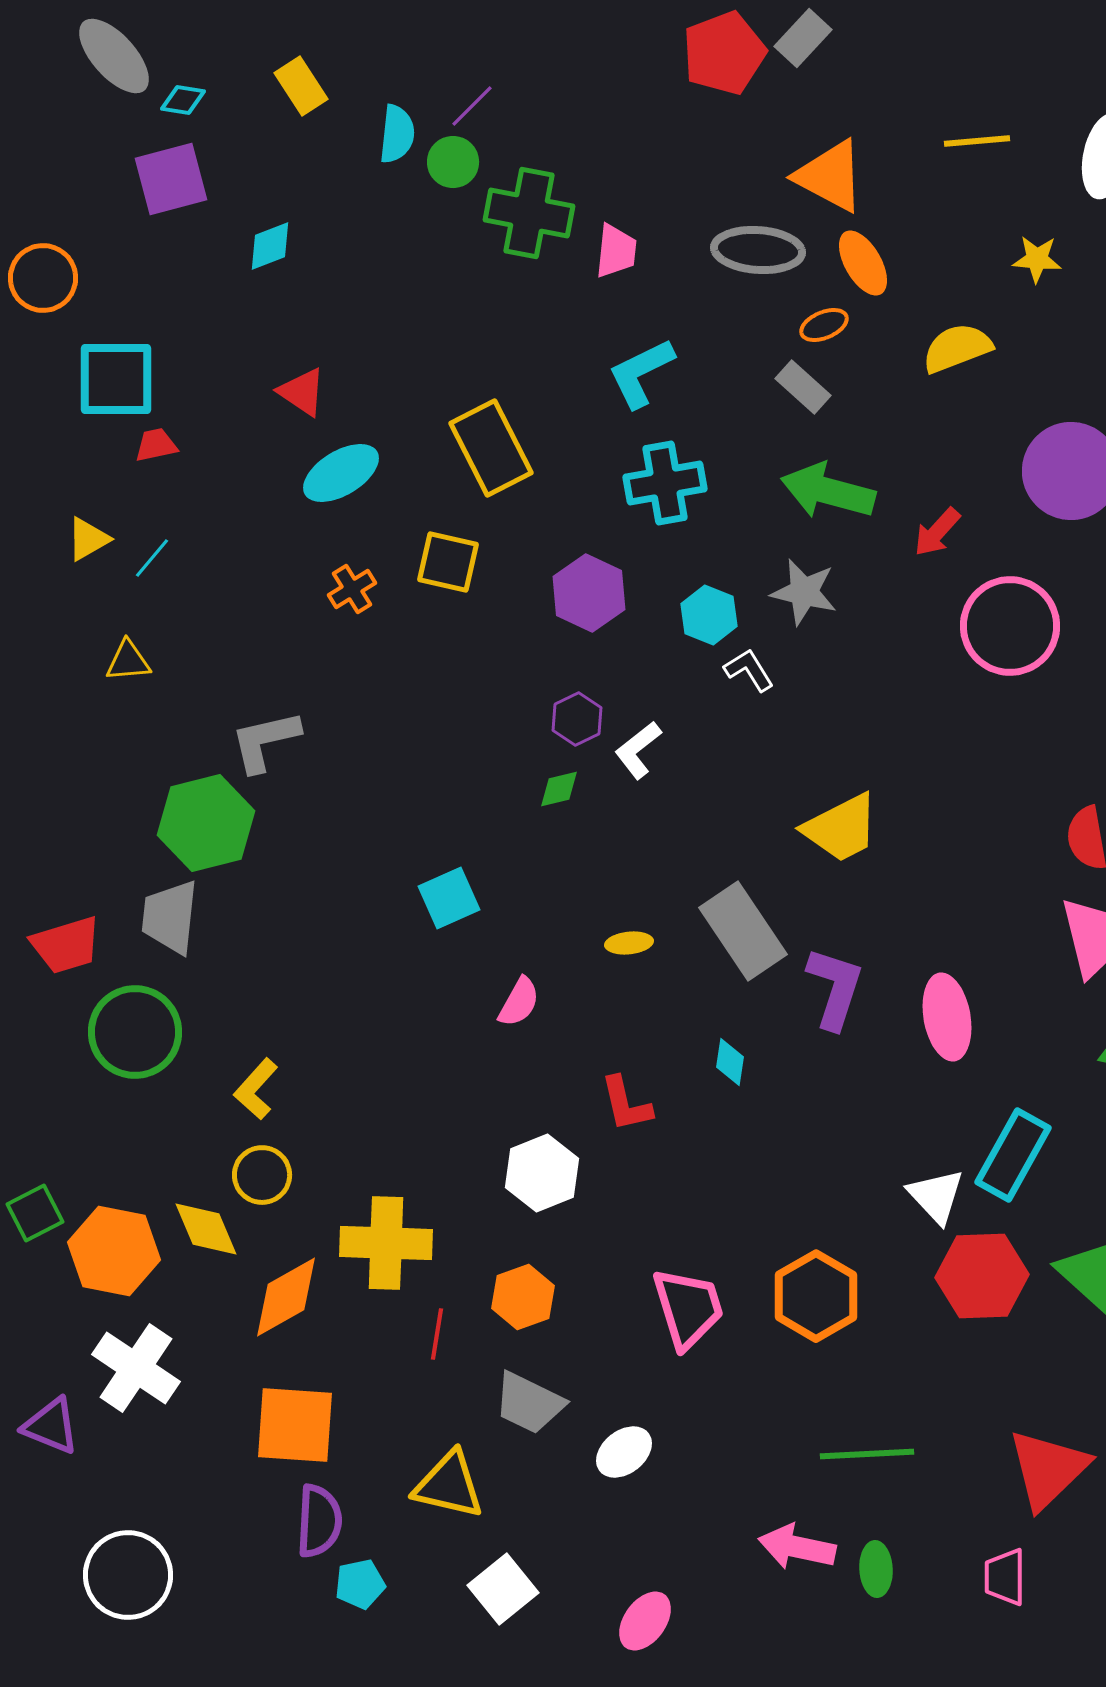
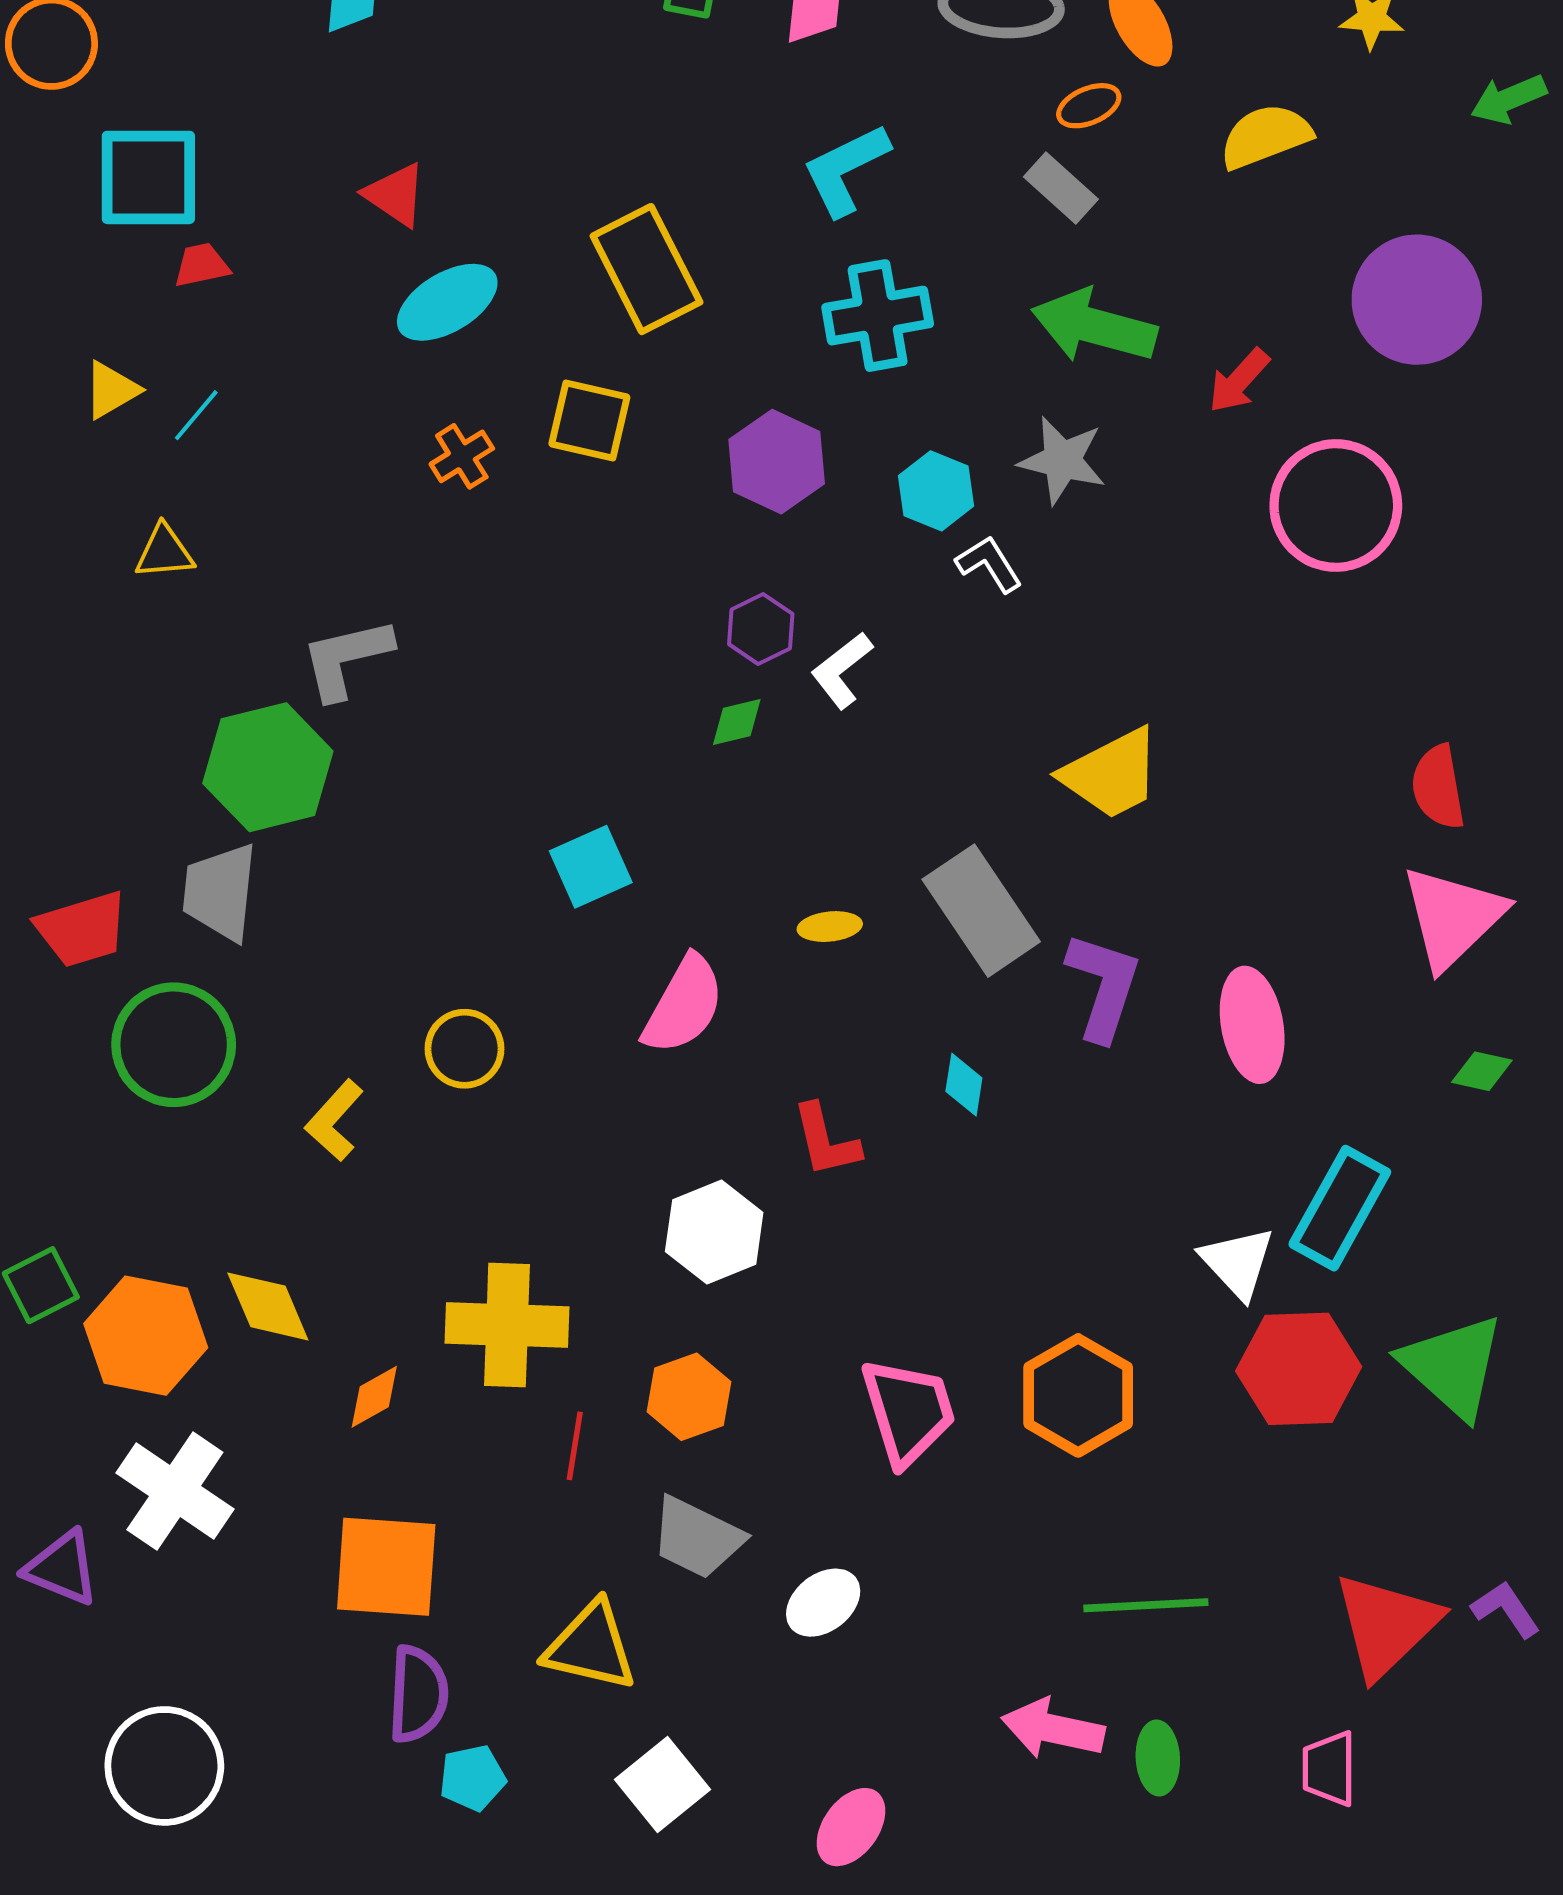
pink semicircle: (519, 1002) -> (684, 1005), size x1.5
yellow circle: (262, 1175) -> (465, 1049), moved
orange diamond: (286, 1297) -> (374, 1397), size x0.6

